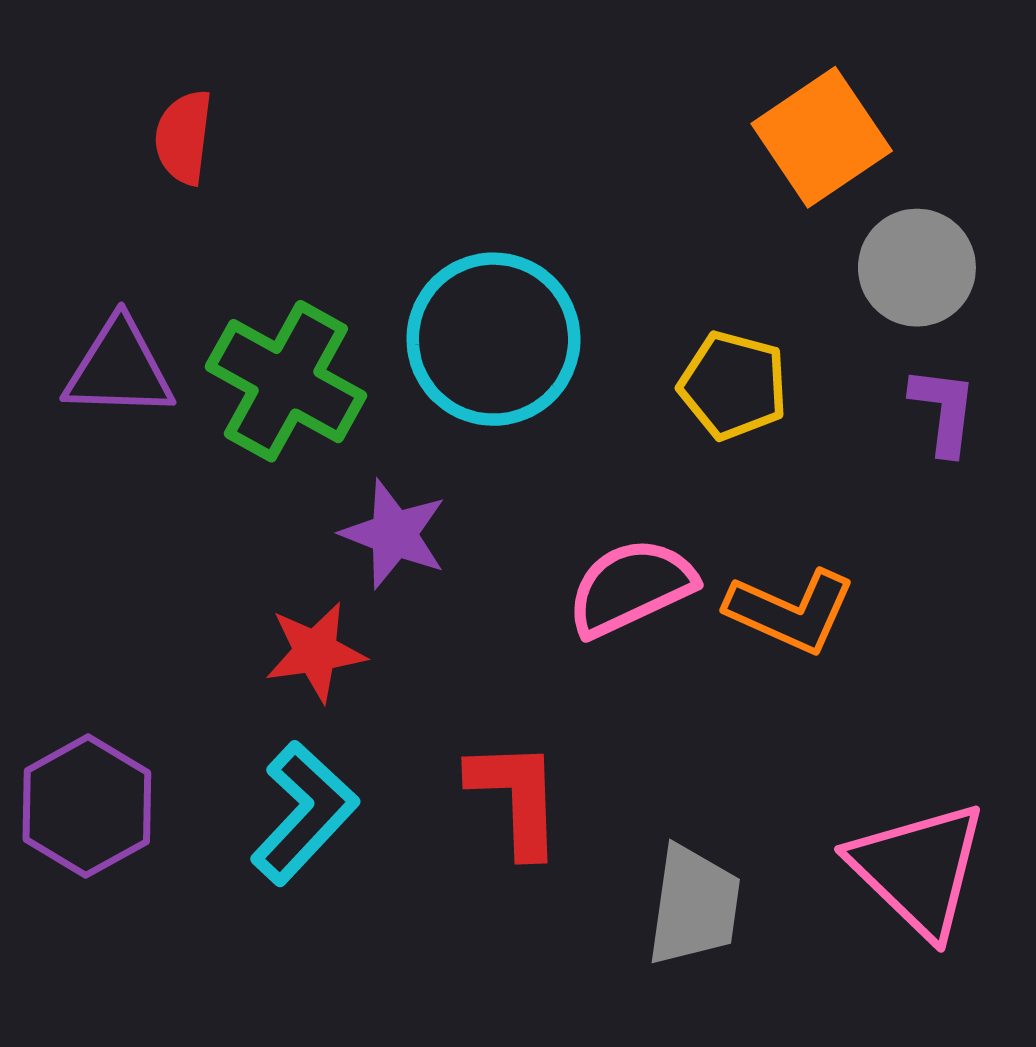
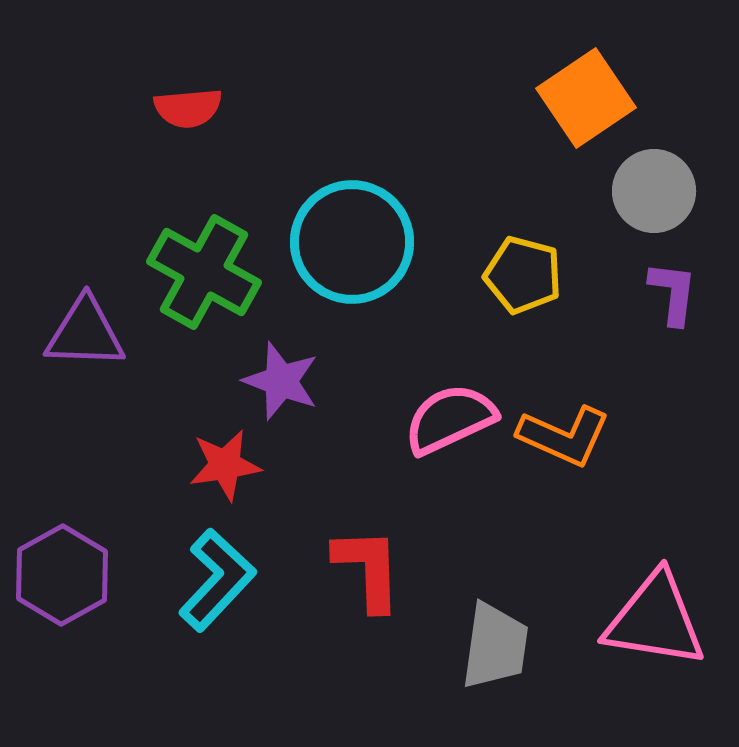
red semicircle: (184, 137) -> (188, 108), moved, turned -102
purple triangle: (119, 369) -> (85, 333), moved
pink triangle: (918, 869) -> (655, 620), turned -35

